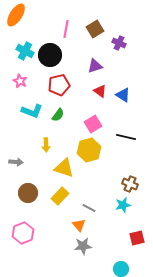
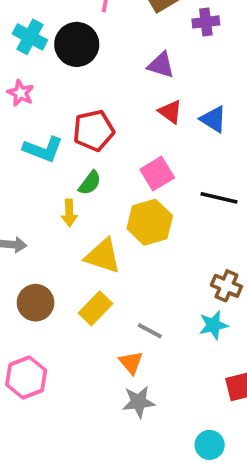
purple cross: (119, 43) -> (206, 22), turned -32
purple triangle: (95, 66) -> (161, 65), turned 35
red pentagon: (59, 85) -> (94, 130), moved
green semicircle: (58, 115) -> (90, 183), moved

